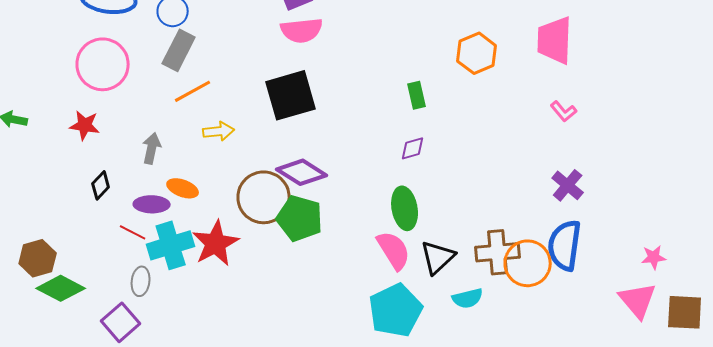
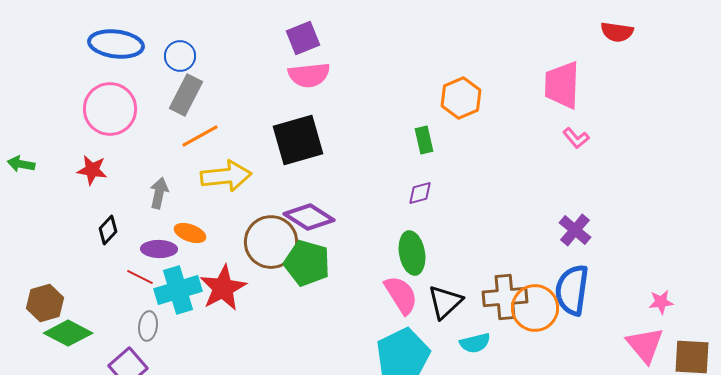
orange hexagon: (477, 53) -> (461, 98), moved
pink L-shape: (564, 111) -> (576, 138), moved
yellow arrow: (219, 131) -> (226, 176), size x1.6

